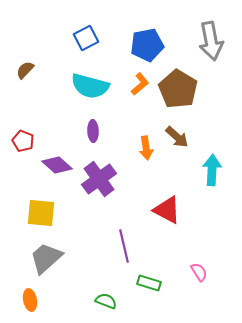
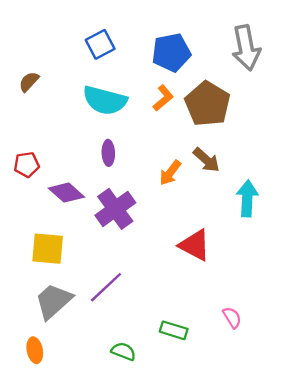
red pentagon: (23, 141) -> (27, 165), turned -30
orange arrow: (146, 148) -> (170, 173), turned 45
purple line: (124, 246) -> (106, 287), moved, turned 60

